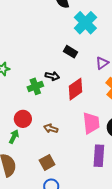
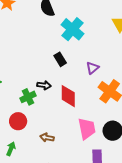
black rectangle: (71, 52) -> (60, 59), turned 32
red diamond: (75, 89) -> (68, 96), turned -50
red circle: (23, 119) -> (18, 121), moved

